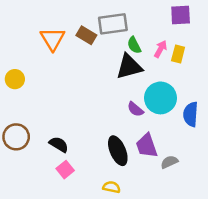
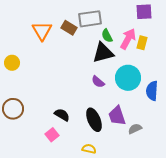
pink arrow: (161, 49) -> (128, 39), size x1.5
purple semicircle: (135, 109) -> (98, 82), moved
black semicircle: (59, 144) -> (62, 115), moved

